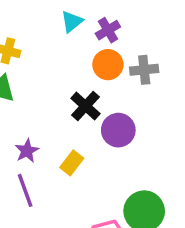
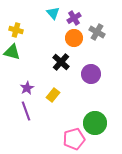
cyan triangle: (72, 21) -> (53, 13), turned -32
gray cross: (144, 70) -> (97, 32), moved, turned 35
purple circle: (118, 130) -> (91, 74), moved

